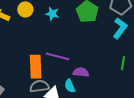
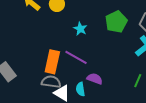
cyan star: (52, 14) -> (80, 29), moved

